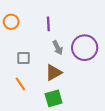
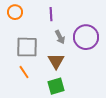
gray square: (23, 58) -> (27, 47), size x1.6
brown triangle: (54, 73) -> (56, 61), turned -30

